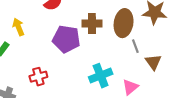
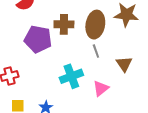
gray line: (135, 46) -> (96, 51), moved

